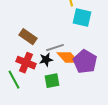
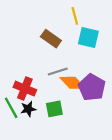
brown rectangle: (28, 37) -> (51, 39), moved
black star: (46, 60) -> (28, 109), moved

